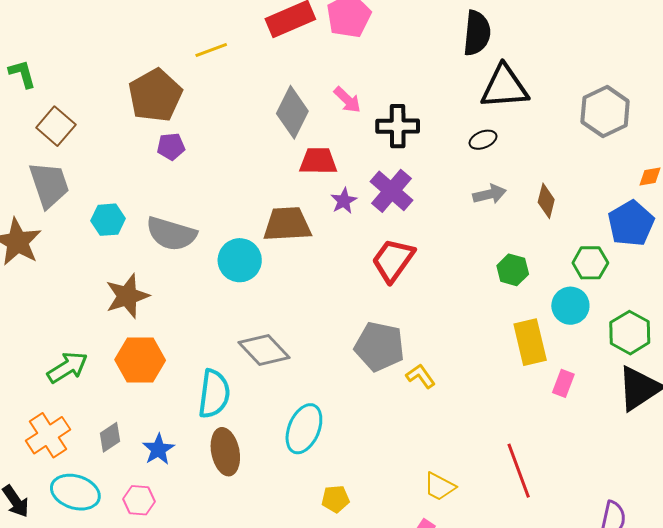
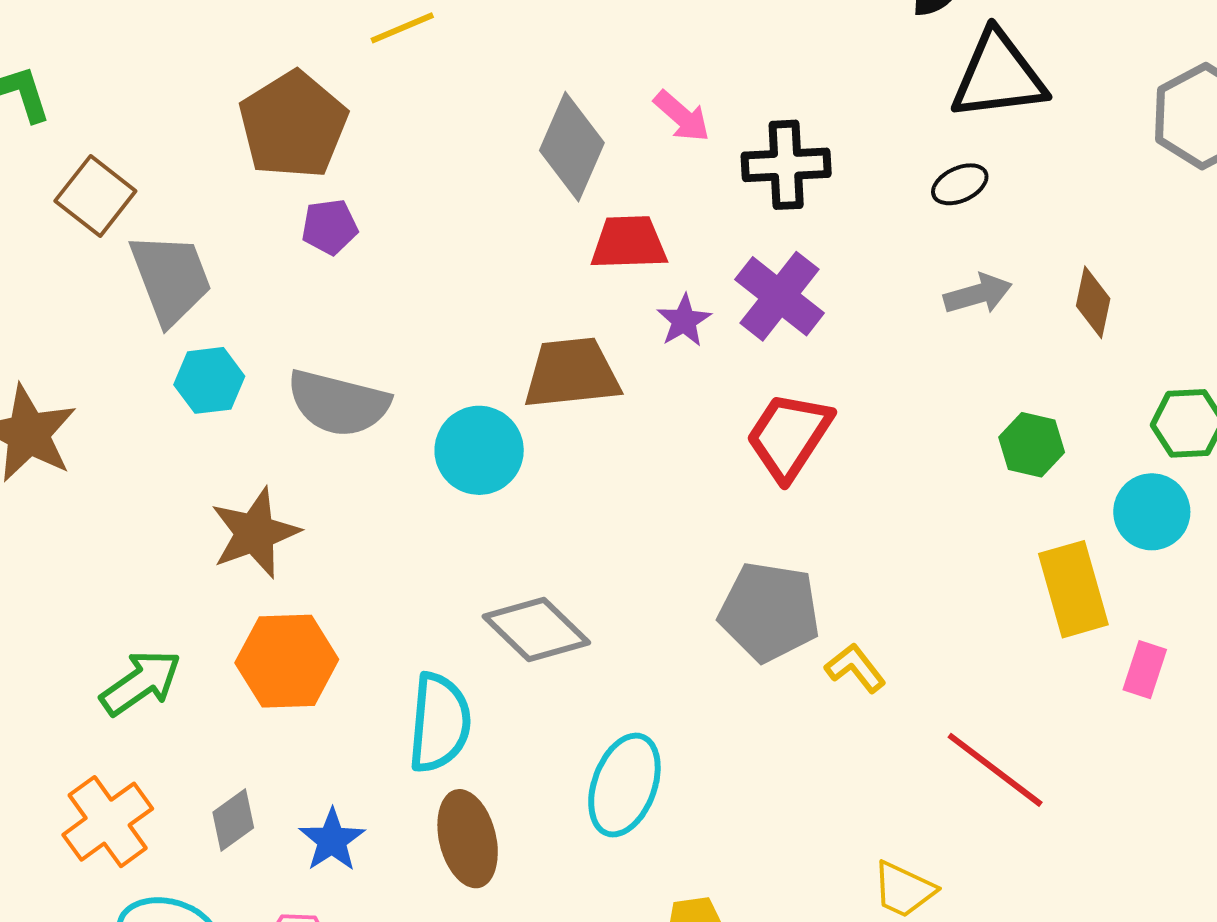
gray trapezoid: (49, 185) -> (171, 278), moved
red line: (519, 471) -> (995, 770), moved, turned -30

